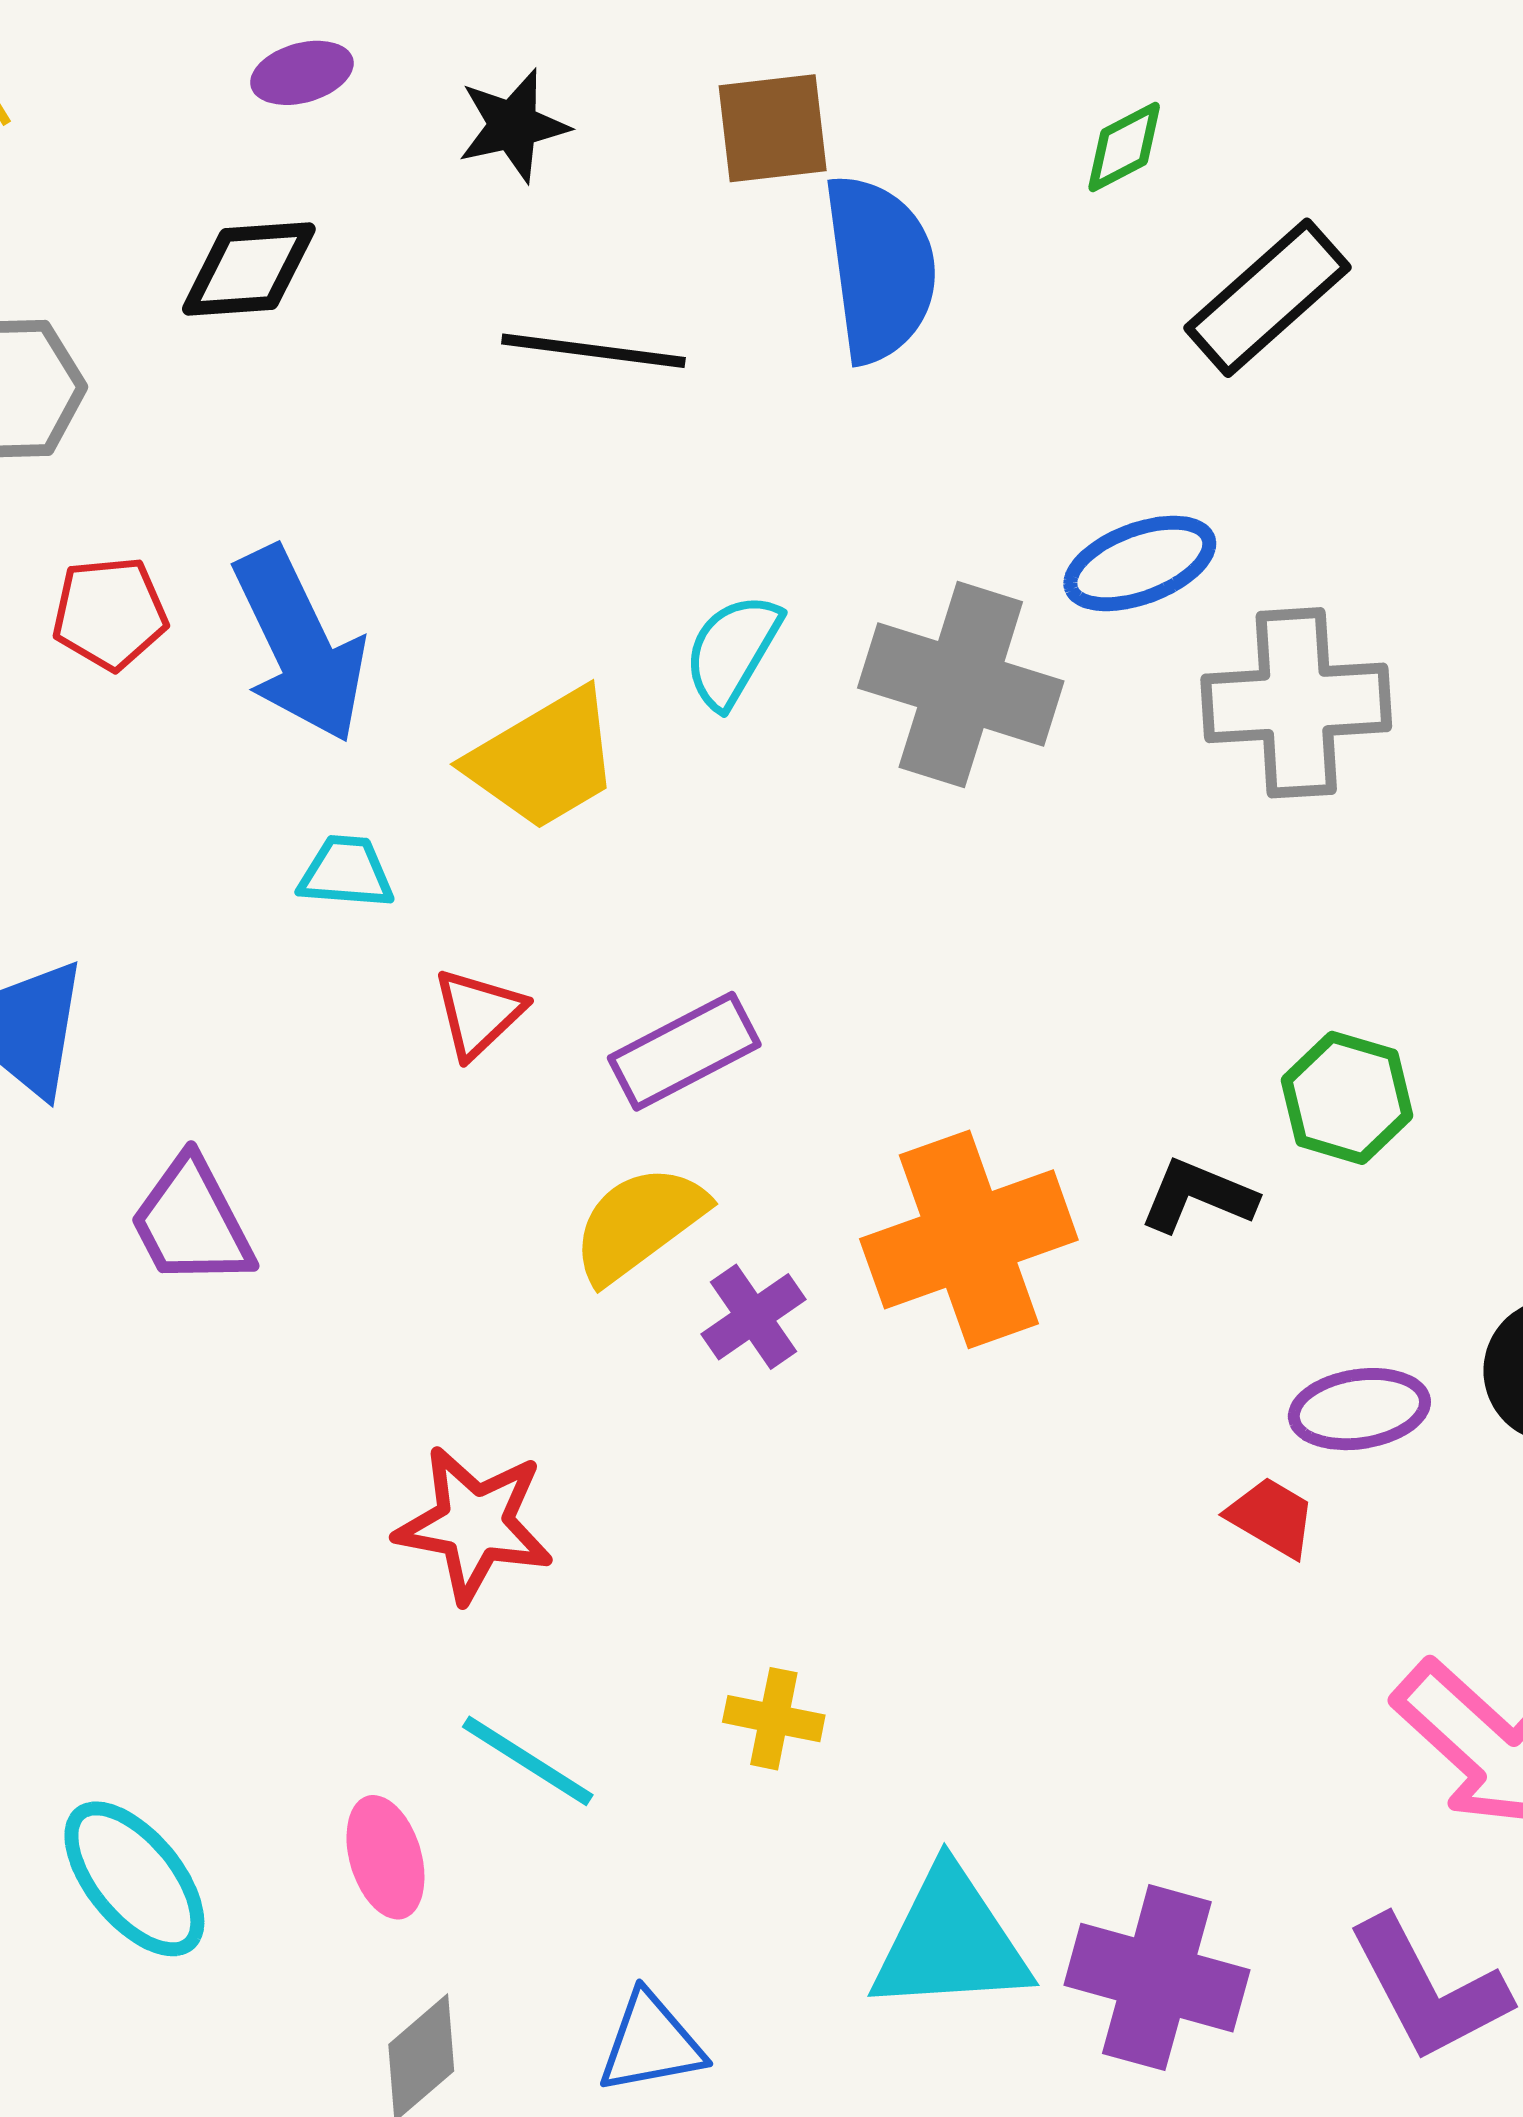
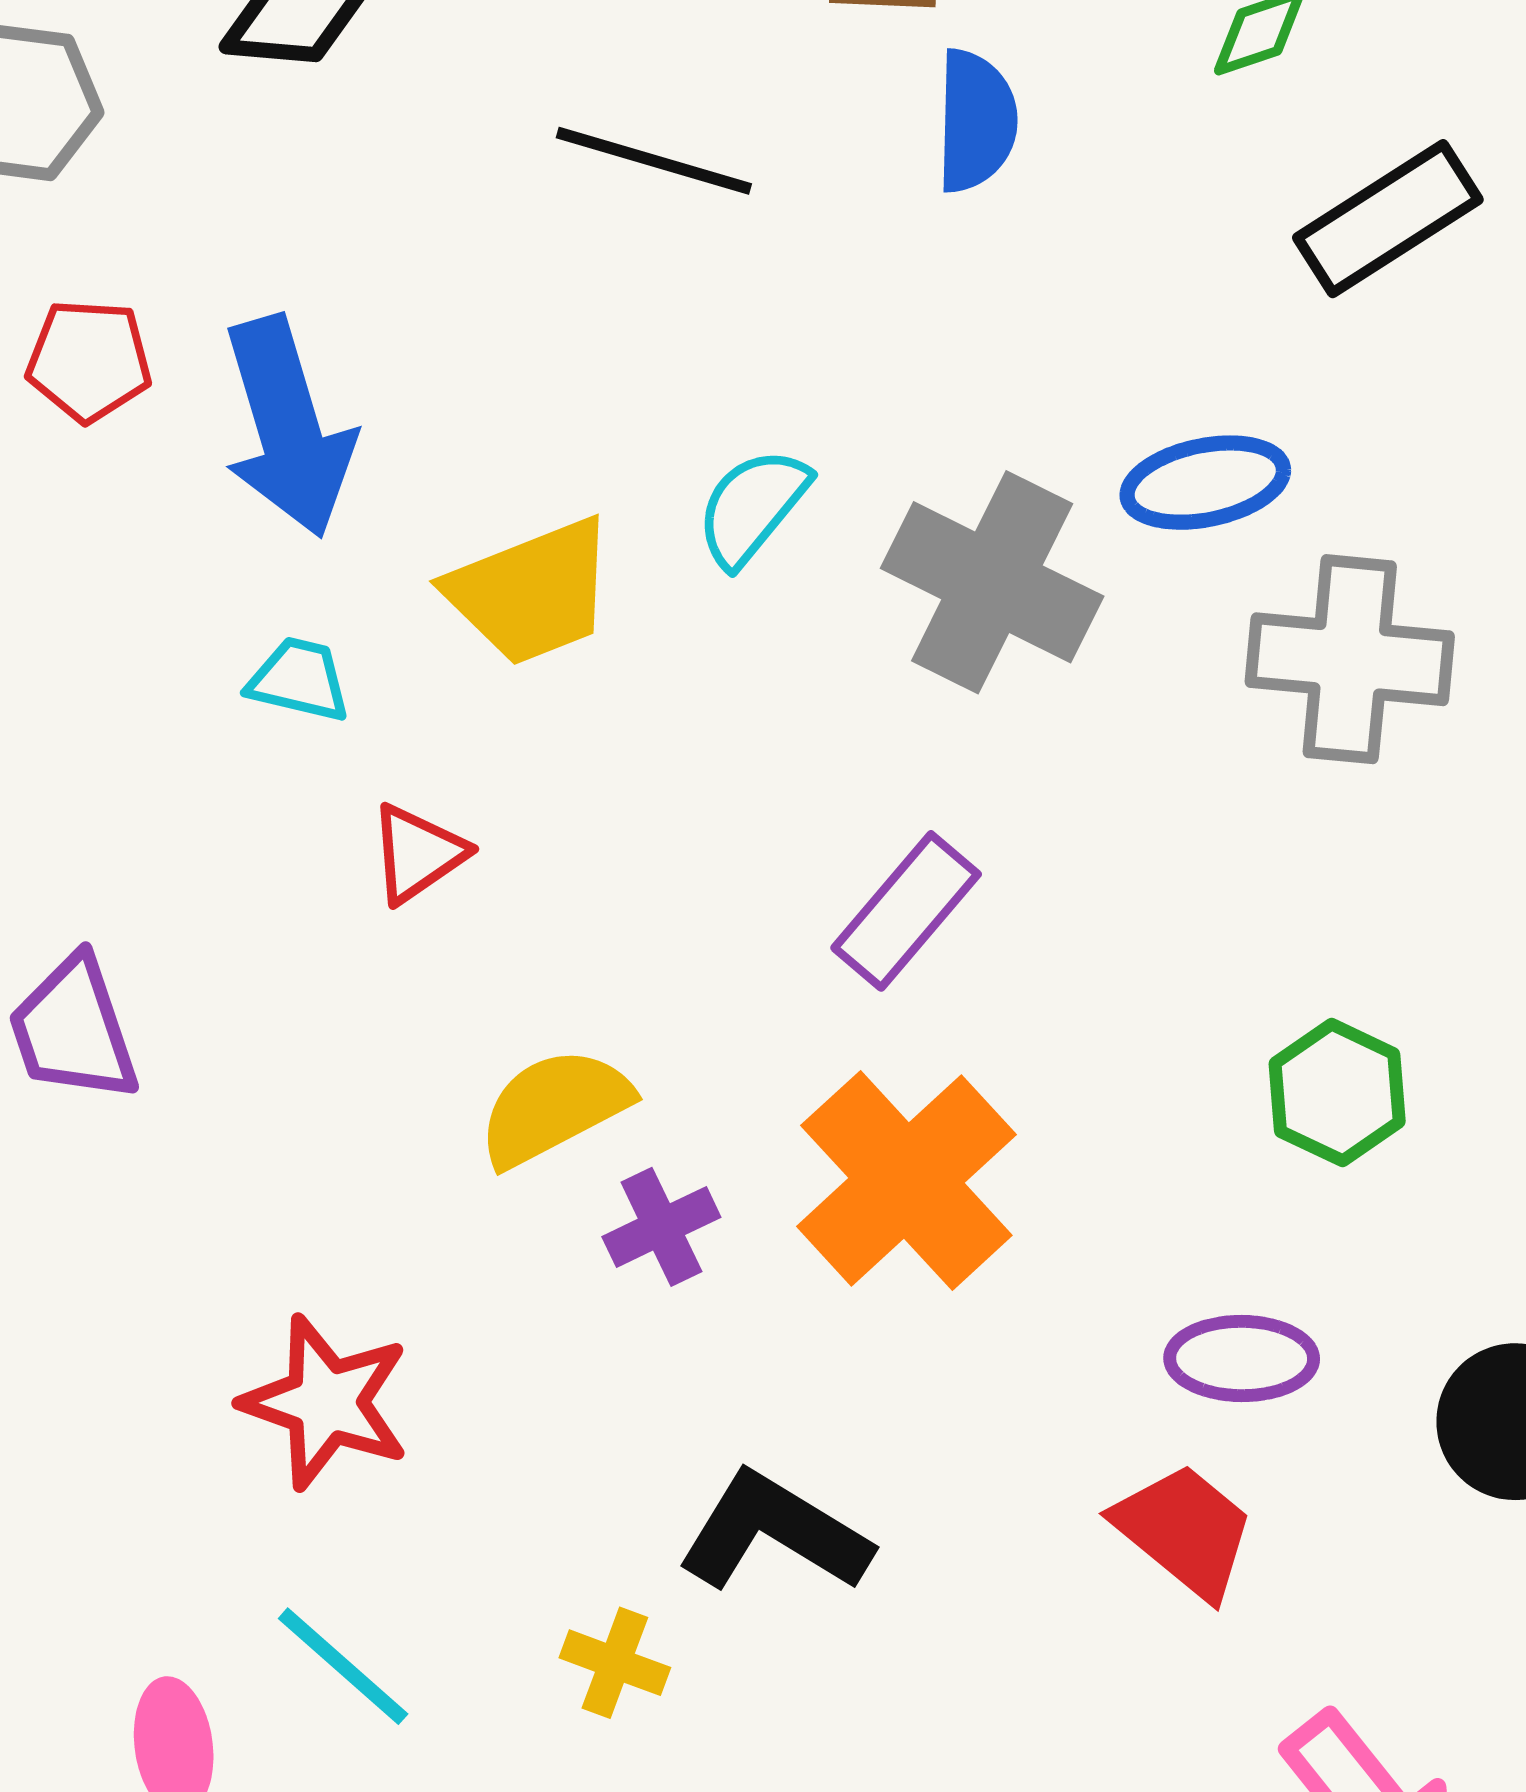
blue semicircle: (880, 268) -> (976, 121), size x0.7
purple rectangle: (684, 1051) -> (906, 911), moved, turned -31
black L-shape: (1198, 1196) -> (774, 1533), moved, size x1.5
orange cross: (969, 1239) -> (906, 1180), turned -32
purple ellipse: (1359, 1409) -> (1242, 1359), moved
red trapezoid: (1272, 1517) -> (1184, 1531), size x1.5

